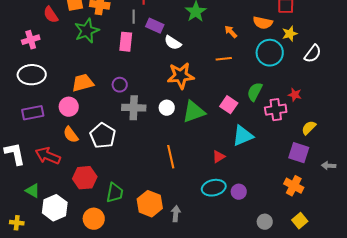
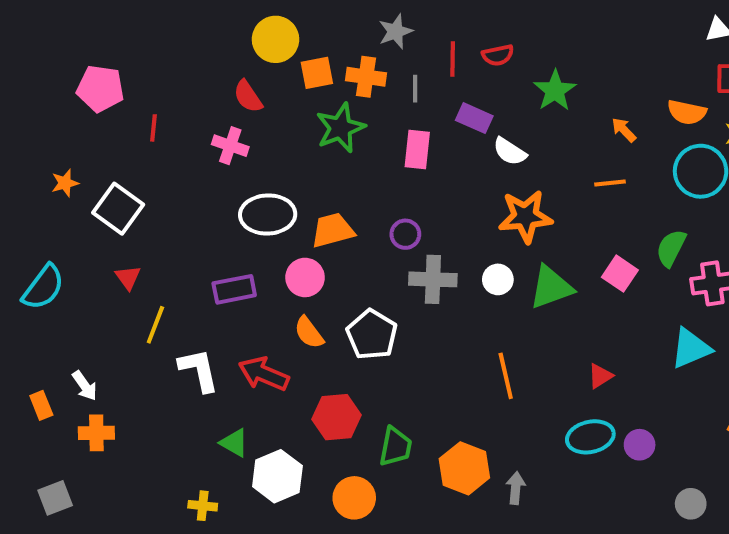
red semicircle: (51, 15) -> (248, 96), moved
gray line: (134, 17) -> (415, 89), moved
pink cross: (31, 40) -> (230, 146), turned 36
white ellipse: (32, 75) -> (268, 214), moved
cyan triangle: (243, 136) -> (691, 348), moved

